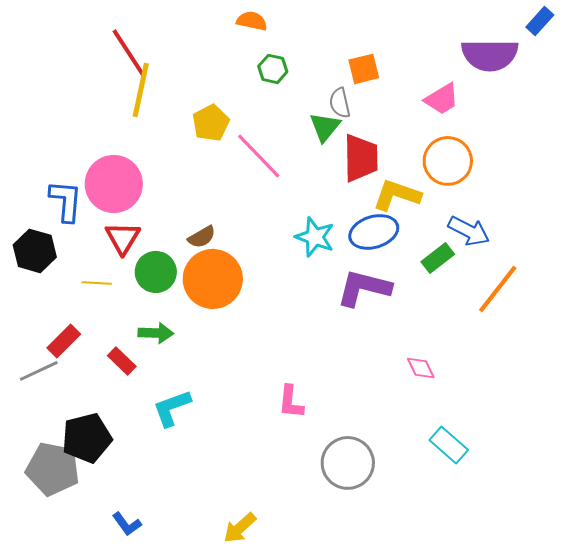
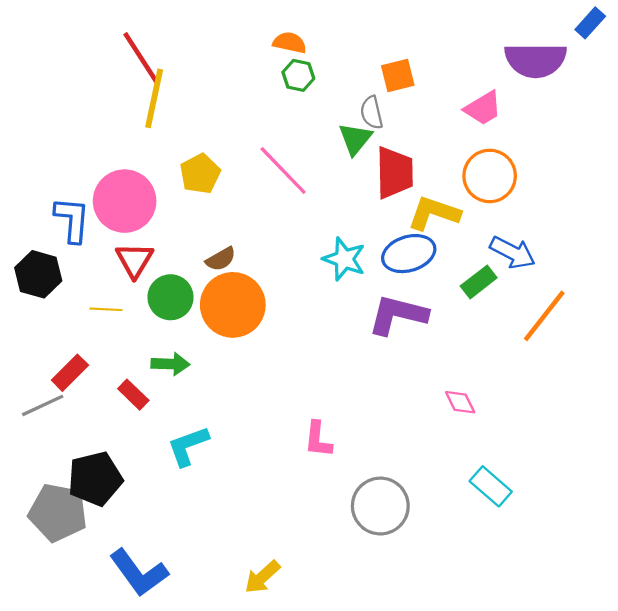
orange semicircle: (252, 21) -> (290, 43), moved
yellow pentagon: (211, 123) -> (200, 174), moved
blue L-shape: (127, 524) -> (139, 573), size x1.8

